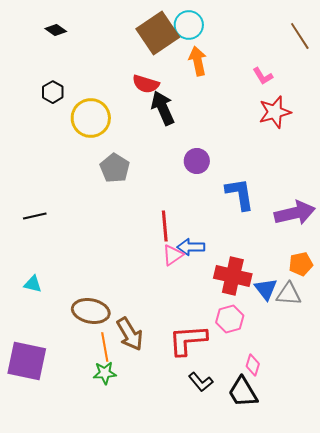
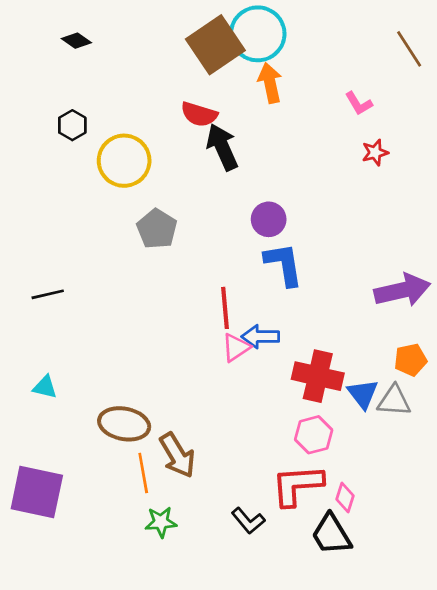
cyan circle: (189, 25) -> (258, 34), size x1.4
red star: (275, 112) -> (375, 152), size x0.6
blue L-shape: (240, 194) -> (284, 264), moved
red L-shape: (188, 340) -> (297, 485), moved
green star: (105, 373) -> (161, 522), moved
black L-shape: (201, 382) -> (248, 521), moved

